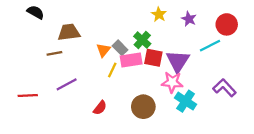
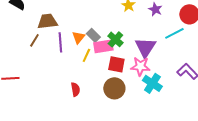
green cross: (142, 40) -> (115, 39), moved
brown line: (54, 53) -> (34, 40), turned -48
red square: (153, 58) -> (116, 64), moved
purple line: (67, 84) -> (60, 42), moved, turned -66
red semicircle: (100, 108) -> (75, 89), turned -48

